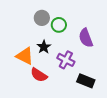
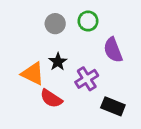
green circle: (59, 25) -> (88, 21), moved
purple cross: (66, 60) -> (87, 79), turned 30

